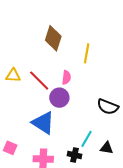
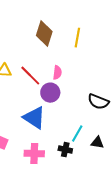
yellow line: (87, 53) -> (77, 38), moved

